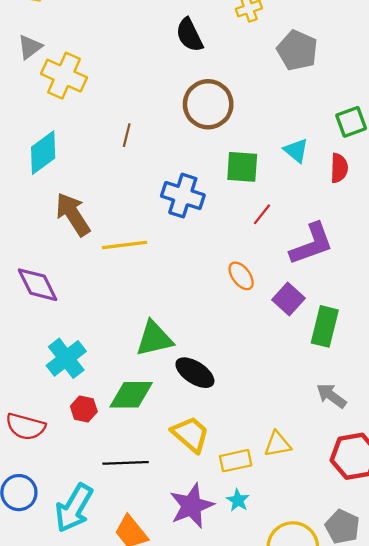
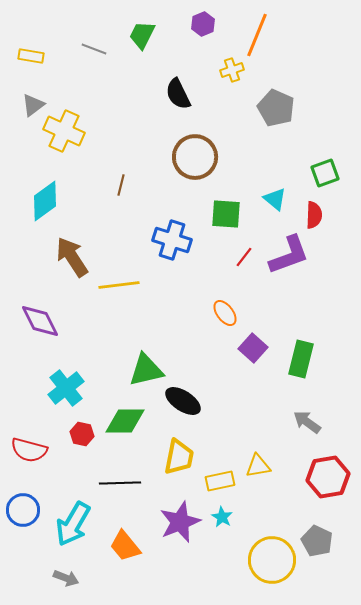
purple L-shape: (312, 244) -> (289, 255), moved
purple square: (288, 299) -> (253, 348), moved
yellow trapezoid: (191, 434) -> (179, 457), turned 60

